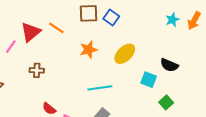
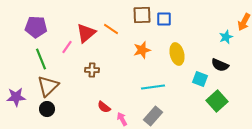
blue square: (111, 18) -> (164, 19), turned -35
cyan star: (172, 20) -> (226, 37), moved
yellow ellipse: (125, 54) -> (177, 54), turned -60
green square: (166, 102) -> (217, 101), size x1.5

